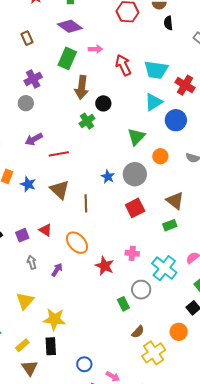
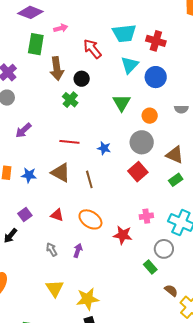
red arrow: (123, 65) -> (92, 49), moved
red line: (59, 154) -> (69, 142), moved, turned 30
gray circle: (135, 174) -> (142, 142), moved
purple square: (22, 235) -> (25, 214), moved
brown semicircle: (138, 332) -> (171, 290), turned -80

